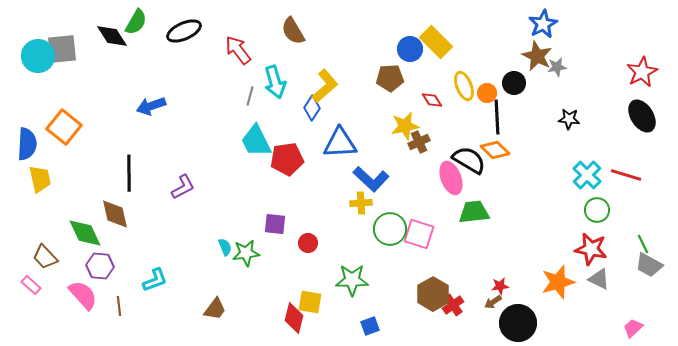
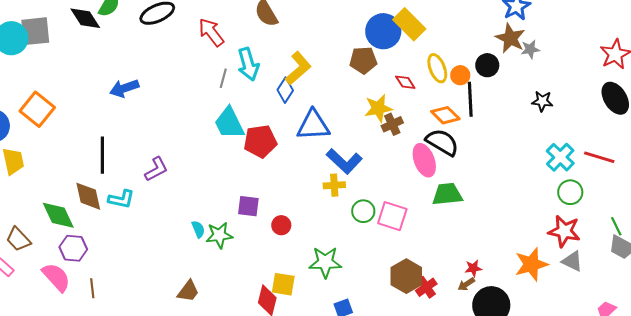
blue circle: (410, 49) -> (383, 31), size x1.4
orange diamond: (495, 150) -> (445, 115), moved
green circle: (390, 229) -> (363, 211), size x0.7
cyan L-shape: (155, 280) -> (121, 199), moved, turned 32

